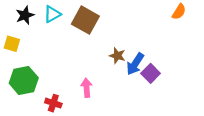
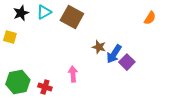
orange semicircle: (179, 12) -> (150, 18), moved
green hexagon: (24, 81) -> (18, 82), moved

